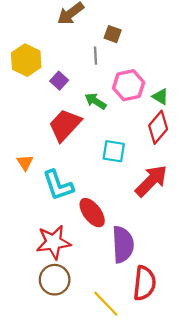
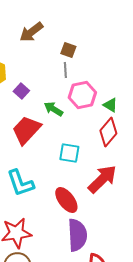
gray line: (96, 56) -> (65, 70), moved
red ellipse: (92, 213) -> (66, 200), moved

